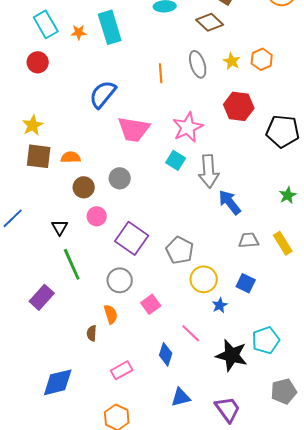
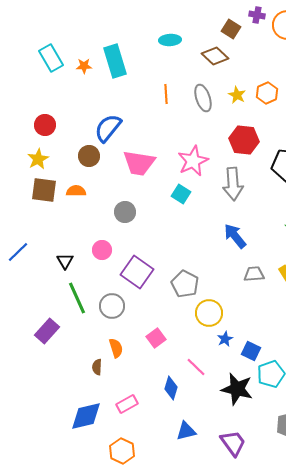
red circle: (38, 62) -> (45, 125), moved
orange line: (161, 73) -> (166, 94), moved
gray arrow: (209, 171) -> (233, 184), moved
brown circle: (84, 187) -> (89, 156), moved
gray circle: (120, 280) -> (112, 306), moved
blue square: (246, 283) -> (251, 351), moved
blue diamond: (58, 382) -> (86, 416), moved

